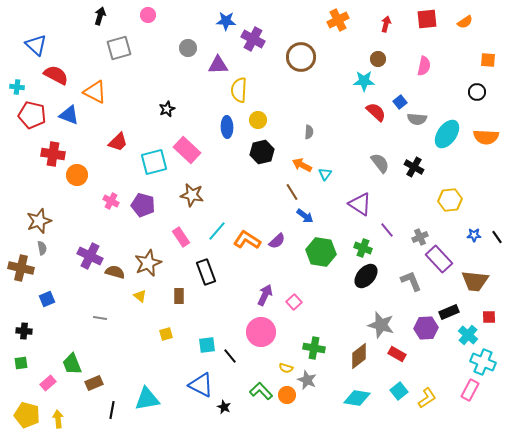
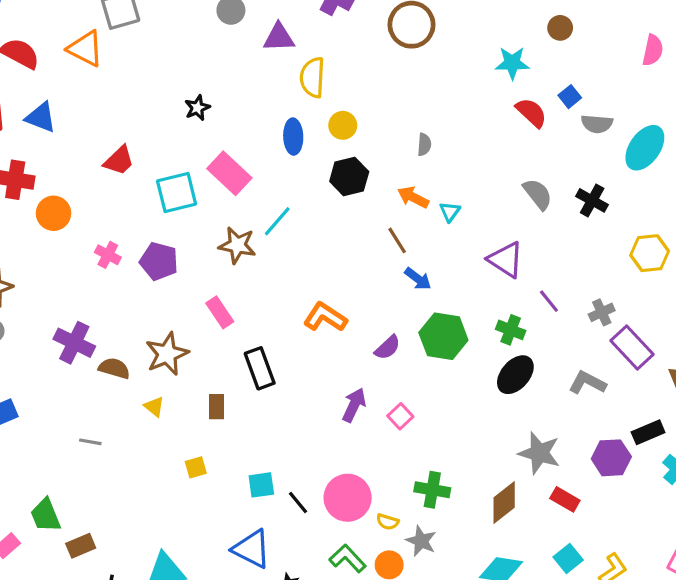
brown circle: (378, 59) -> (560, 28), moved
pink semicircle: (424, 66) -> (653, 50), moved
orange triangle: (95, 92) -> (85, 49), moved
cyan line: (217, 231) -> (277, 221), moved
purple semicircle: (277, 241) -> (388, 348), moved
gray L-shape: (411, 281) -> (587, 383), turned -40
pink circle: (261, 332) -> (348, 498), moved

